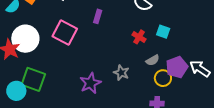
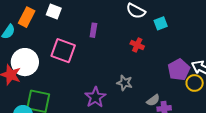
cyan square: (163, 32) -> (161, 23), moved, turned -32
gray semicircle: (153, 60) -> (153, 100), moved
yellow circle: (163, 78) -> (195, 83), moved

